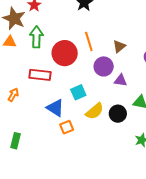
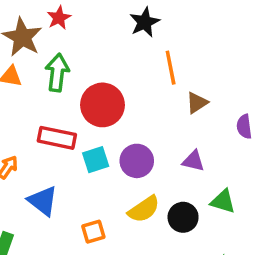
orange line: (89, 41) -> (171, 68), moved
purple circle: (104, 66) -> (137, 161), moved
cyan square: (78, 92) -> (96, 160), moved
blue triangle: (55, 108) -> (43, 201), moved

